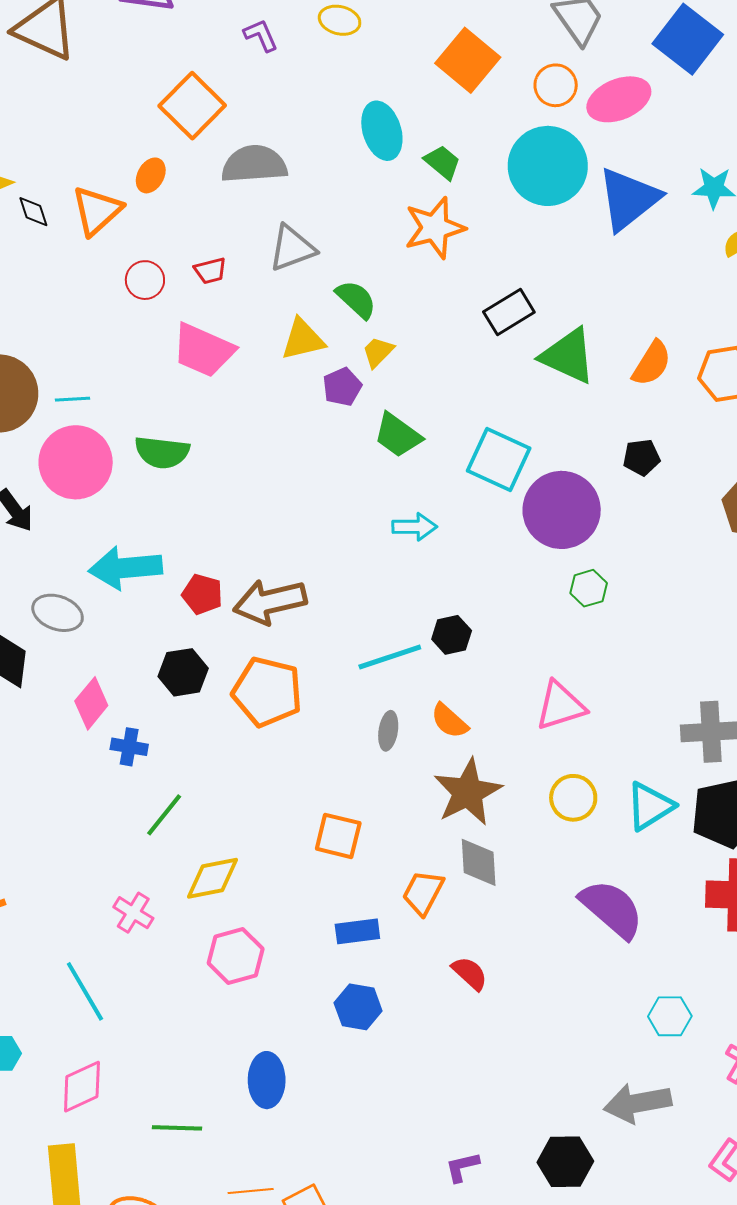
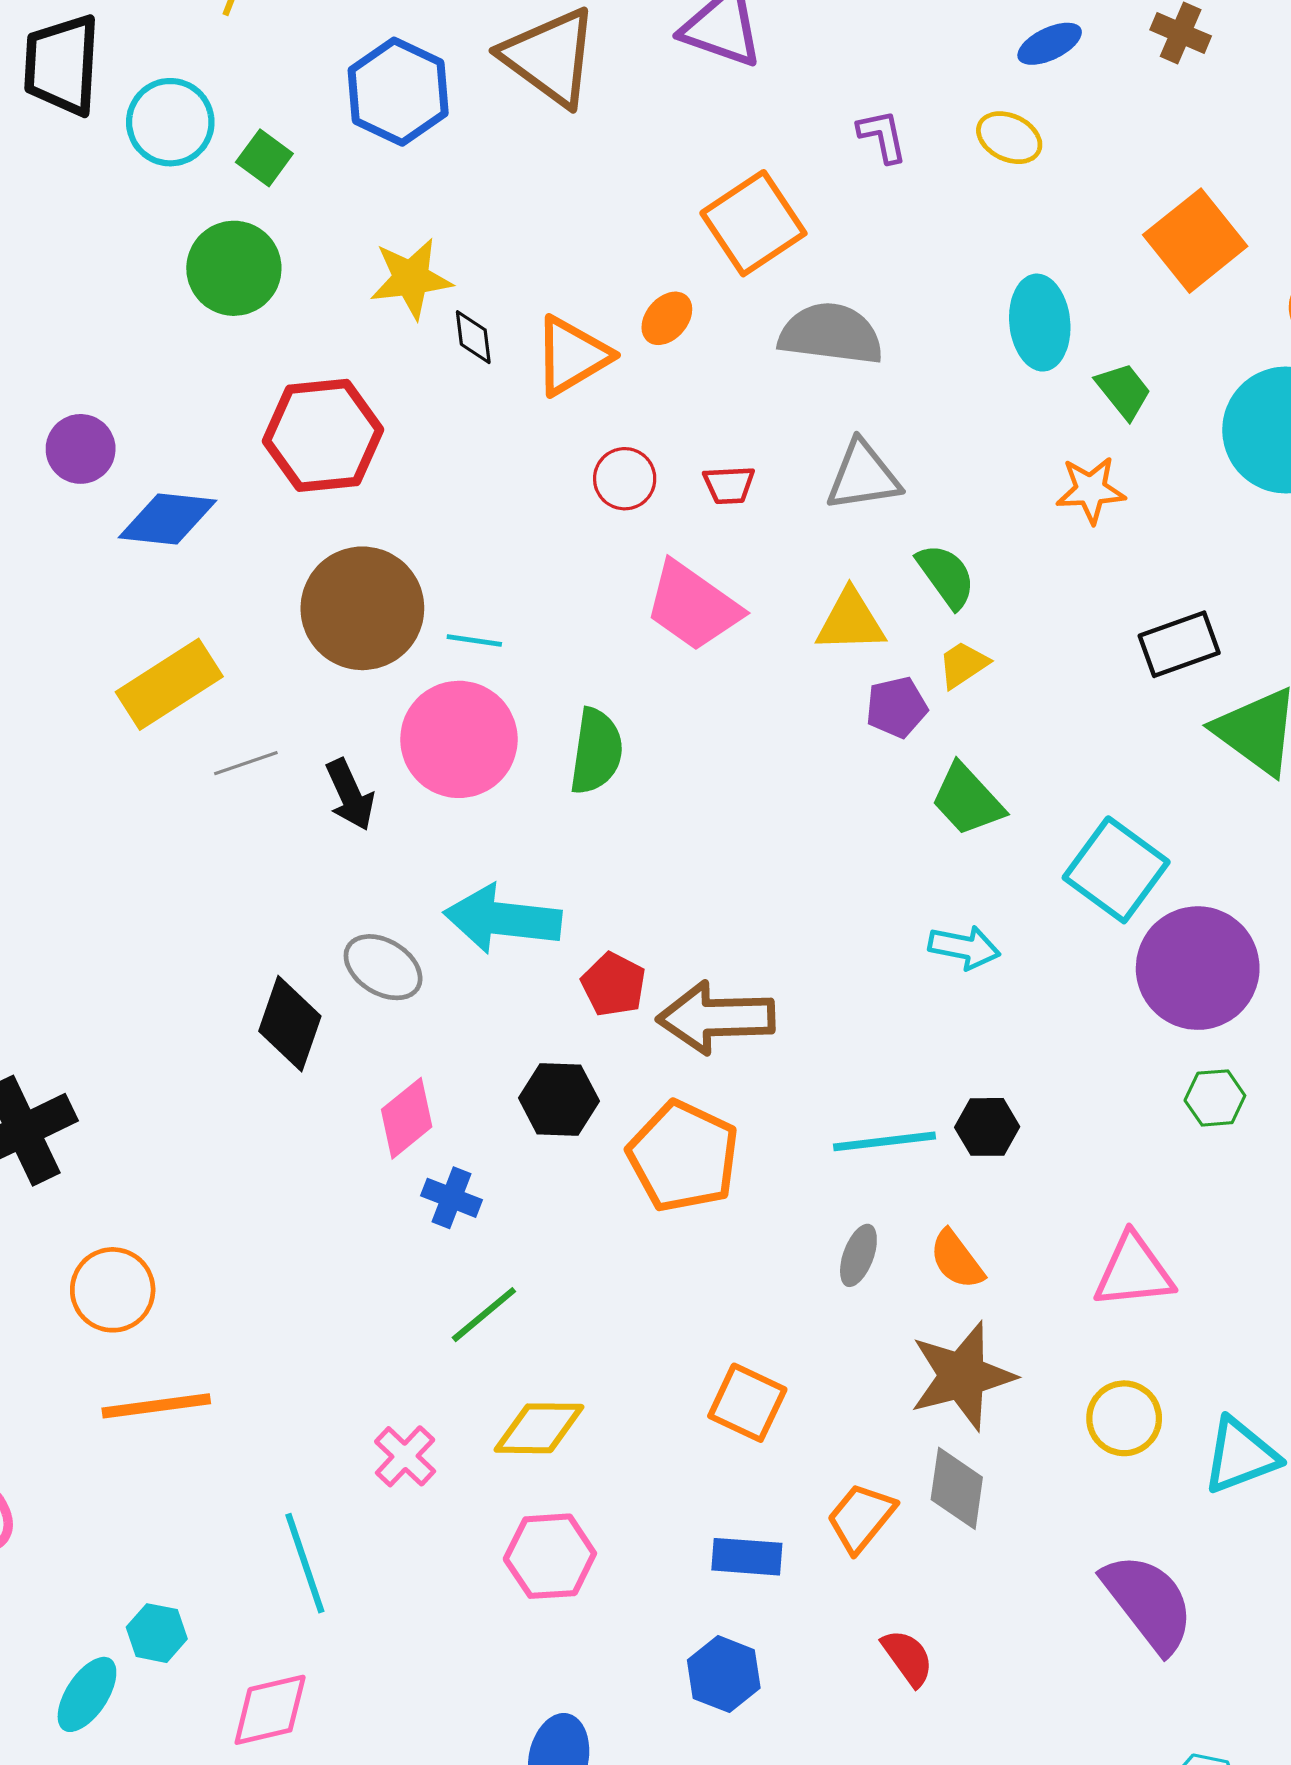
orange star: (435, 228) -> (1091, 490), size x0.7
green semicircle: (162, 452) -> (596, 751), turned -100

